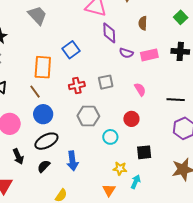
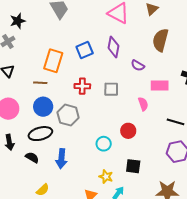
brown semicircle: (143, 23) -> (160, 40), size x1.6
purple diamond: (109, 33) -> (114, 47), moved
pink rectangle: (149, 55) -> (160, 86), moved
brown line: (35, 92) -> (40, 83), turned -64
gray hexagon: (88, 116) -> (68, 115), moved
black semicircle: (44, 166) -> (32, 158), turned 64

